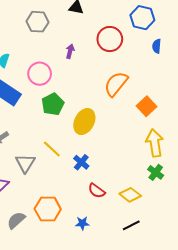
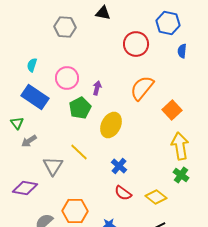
purple arrow: (70, 51) -> (97, 88), moved
blue cross: (81, 162) -> (119, 166), moved

